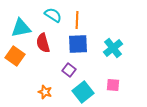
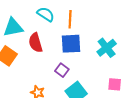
pink square: (113, 85) -> (115, 84), moved

